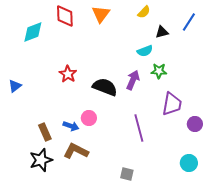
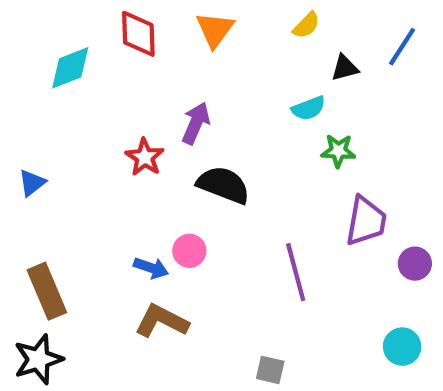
purple arrow: (133, 80) -> (196, 123), moved
brown rectangle: (45, 132) -> (47, 291), moved, size x1.4
black star: (41, 160) -> (38, 359), moved

